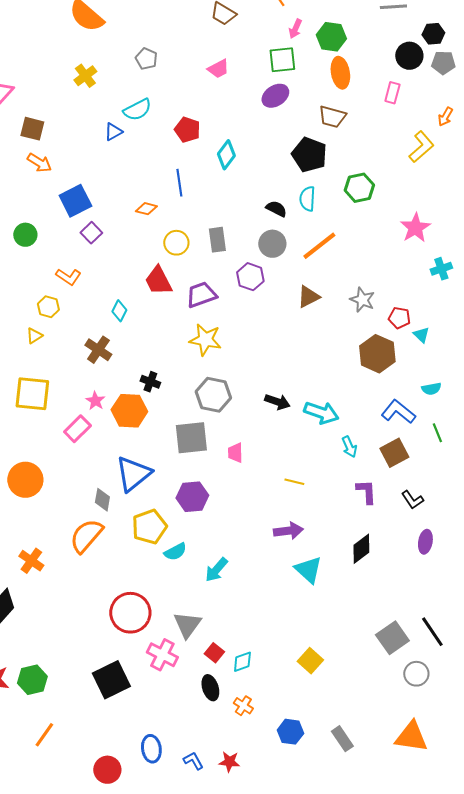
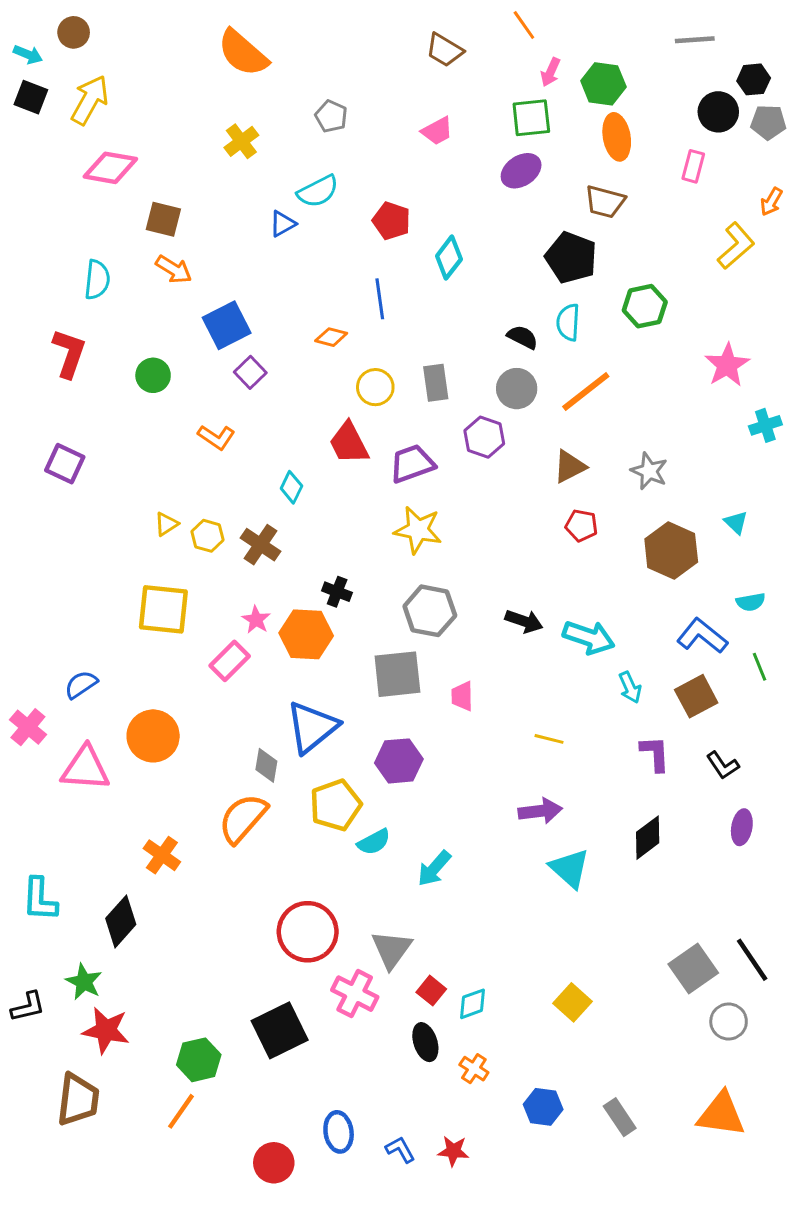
yellow hexagon: (48, 307) -> (208, 536), moved
red pentagon: (399, 318) -> (581, 525), moved
green hexagon: (32, 680) -> (199, 1060), moved

